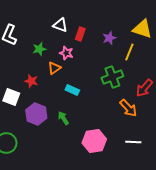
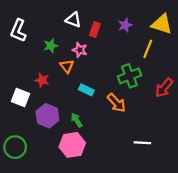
purple star: (109, 38) -> (125, 25), moved
orange triangle: (54, 68) -> (67, 66), turned -32
orange arrow: (128, 108) -> (116, 103), moved
pink hexagon: (94, 141) -> (72, 145), moved
white line: (133, 142) -> (142, 143), moved

